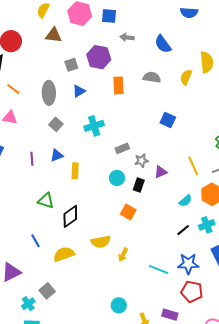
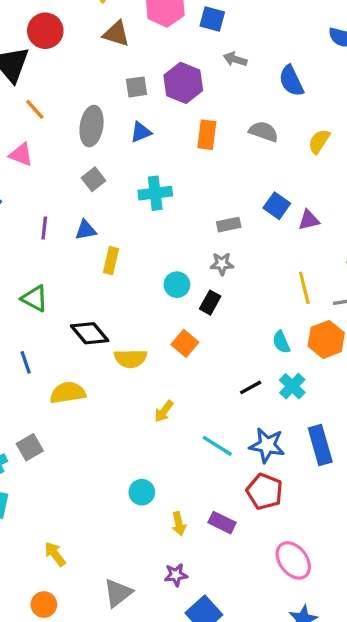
gray rectangle: (122, 148) -> (229, 225), moved
purple triangle: (161, 172) -> (309, 220), moved
green triangle: (46, 201) -> (35, 298), moved
cyan semicircle: (185, 201) -> (281, 342), turned 96
black diamond: (70, 216) -> (90, 333), turned 75
cyan cross: (207, 225) -> (292, 386), moved, turned -35
black line: (183, 230) -> (251, 387), moved
yellow semicircle: (101, 242) -> (130, 358), moved

